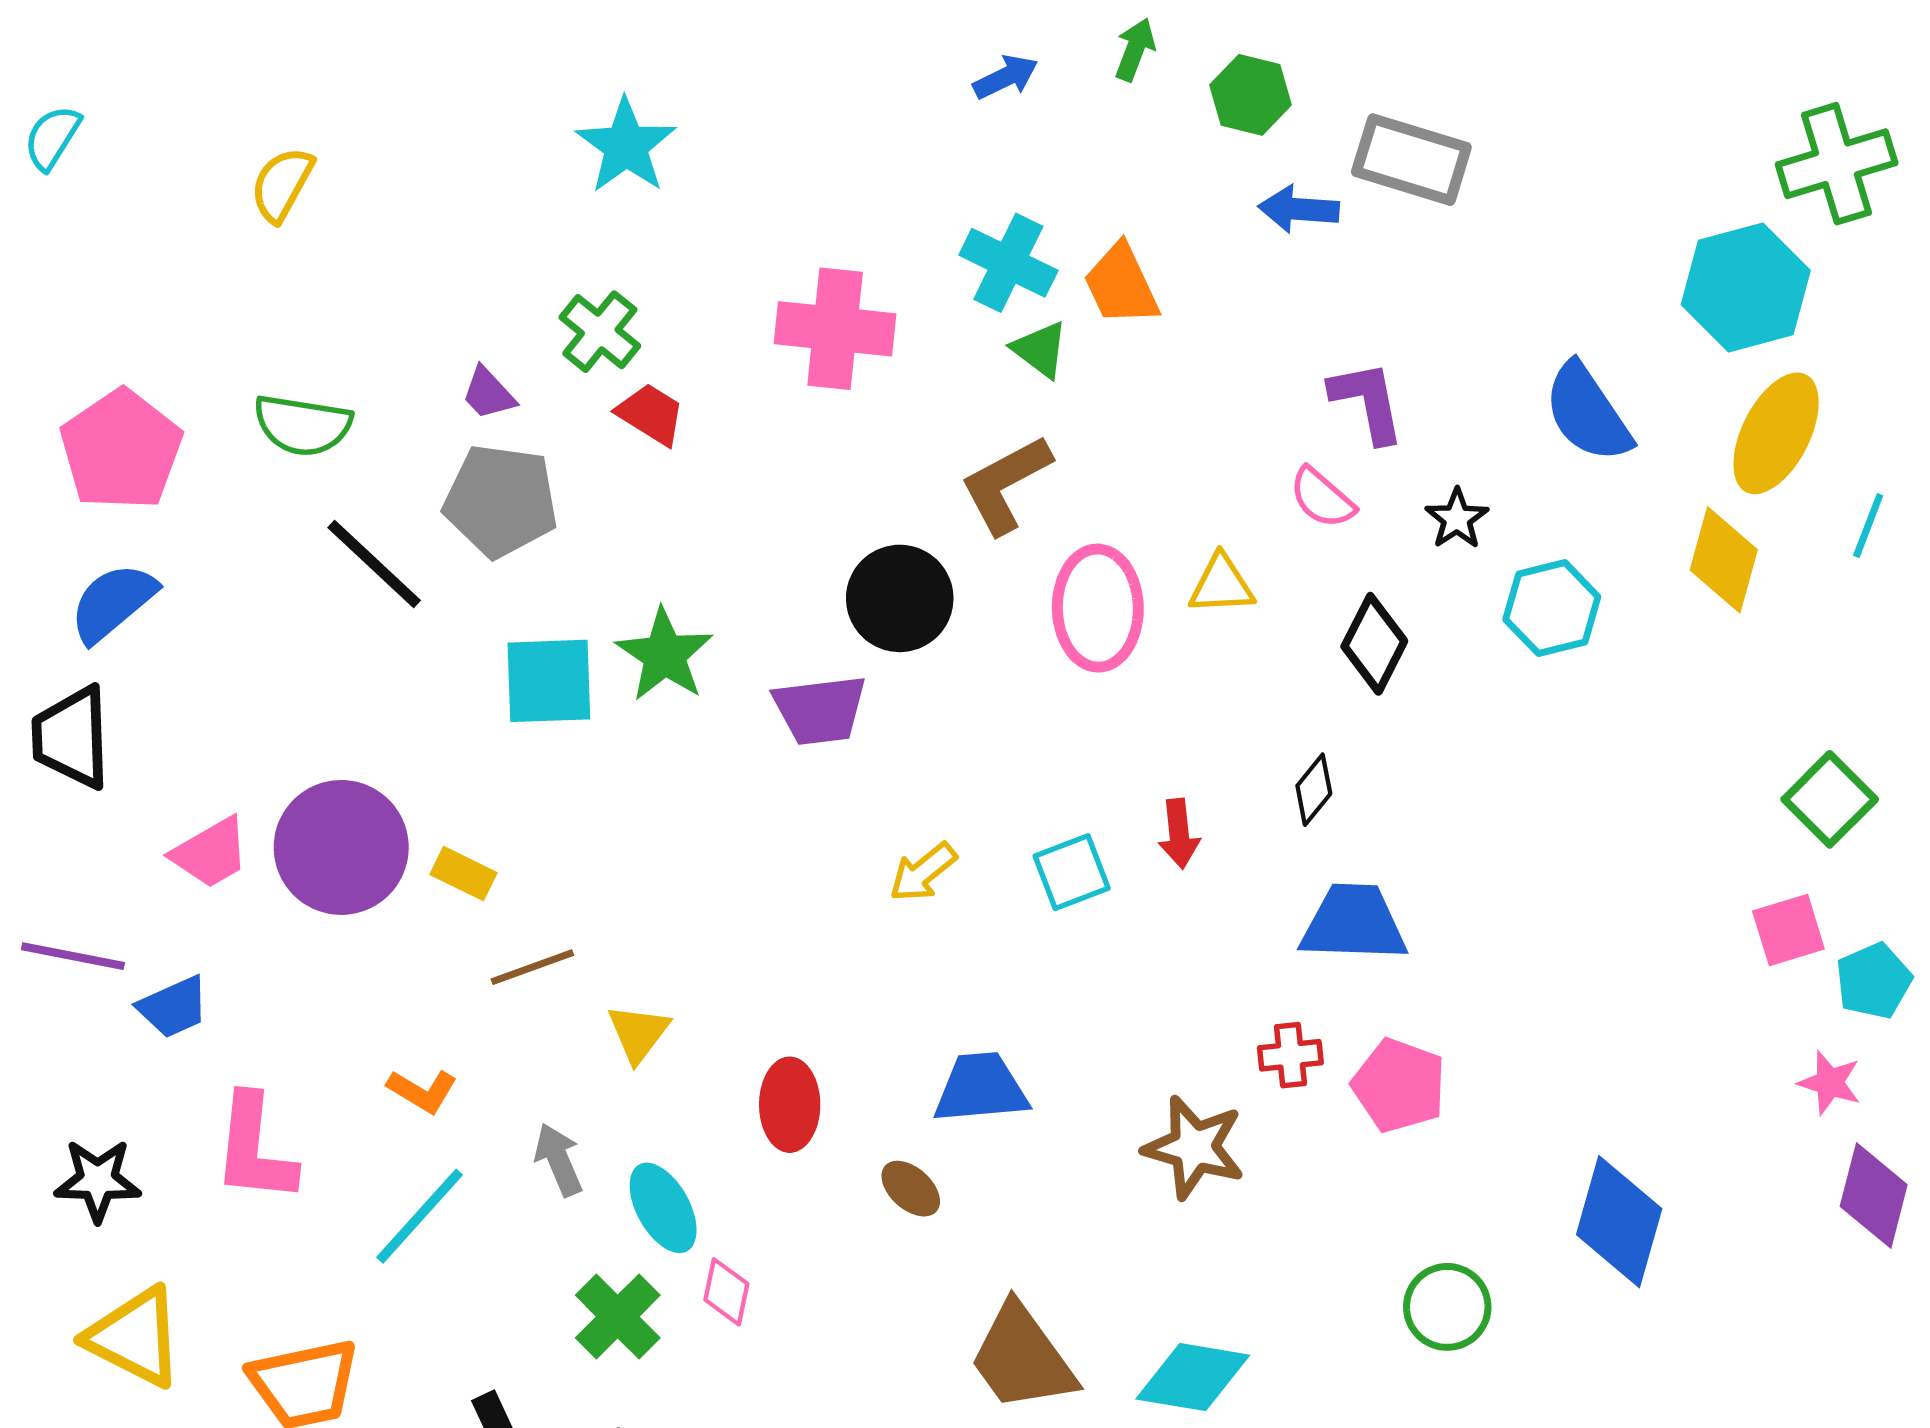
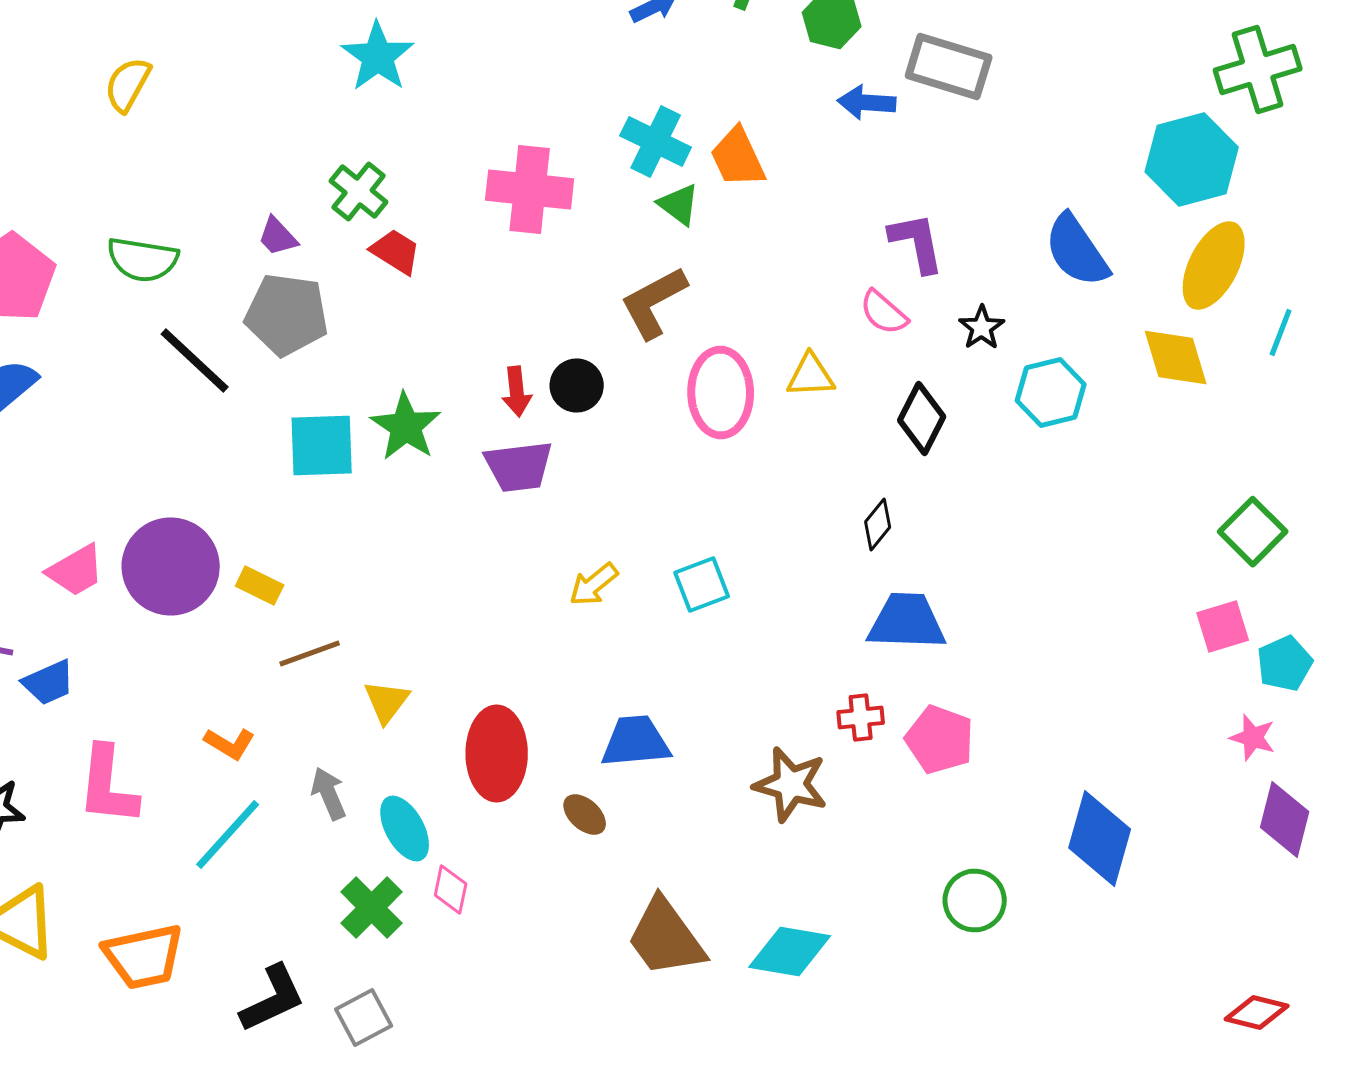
yellow diamond: (1724, 560) -> (1176, 358), turned -32
black circle: (900, 598) -> (577, 386), size x0.7
red arrow: (1179, 834) -> (517, 392), moved
red ellipse: (790, 1105) -> (497, 754), size x1.4

